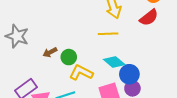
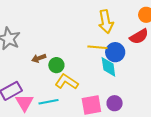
cyan diamond: (114, 62) -> (108, 67), moved, turned 35
blue circle: (129, 74) -> (115, 52), moved

